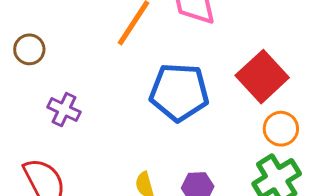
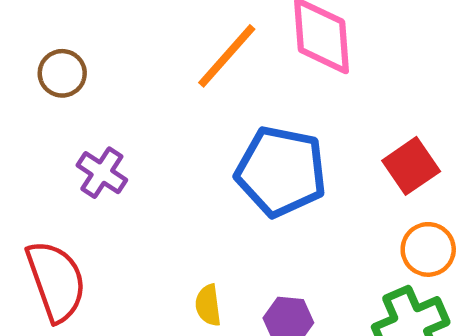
red square: (262, 77) -> (411, 166), size x0.7

